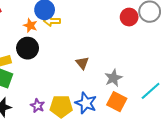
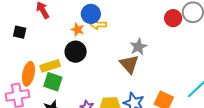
brown triangle: (82, 63) -> (129, 64), size x1.5
gray star: (113, 78) -> (138, 47), moved

